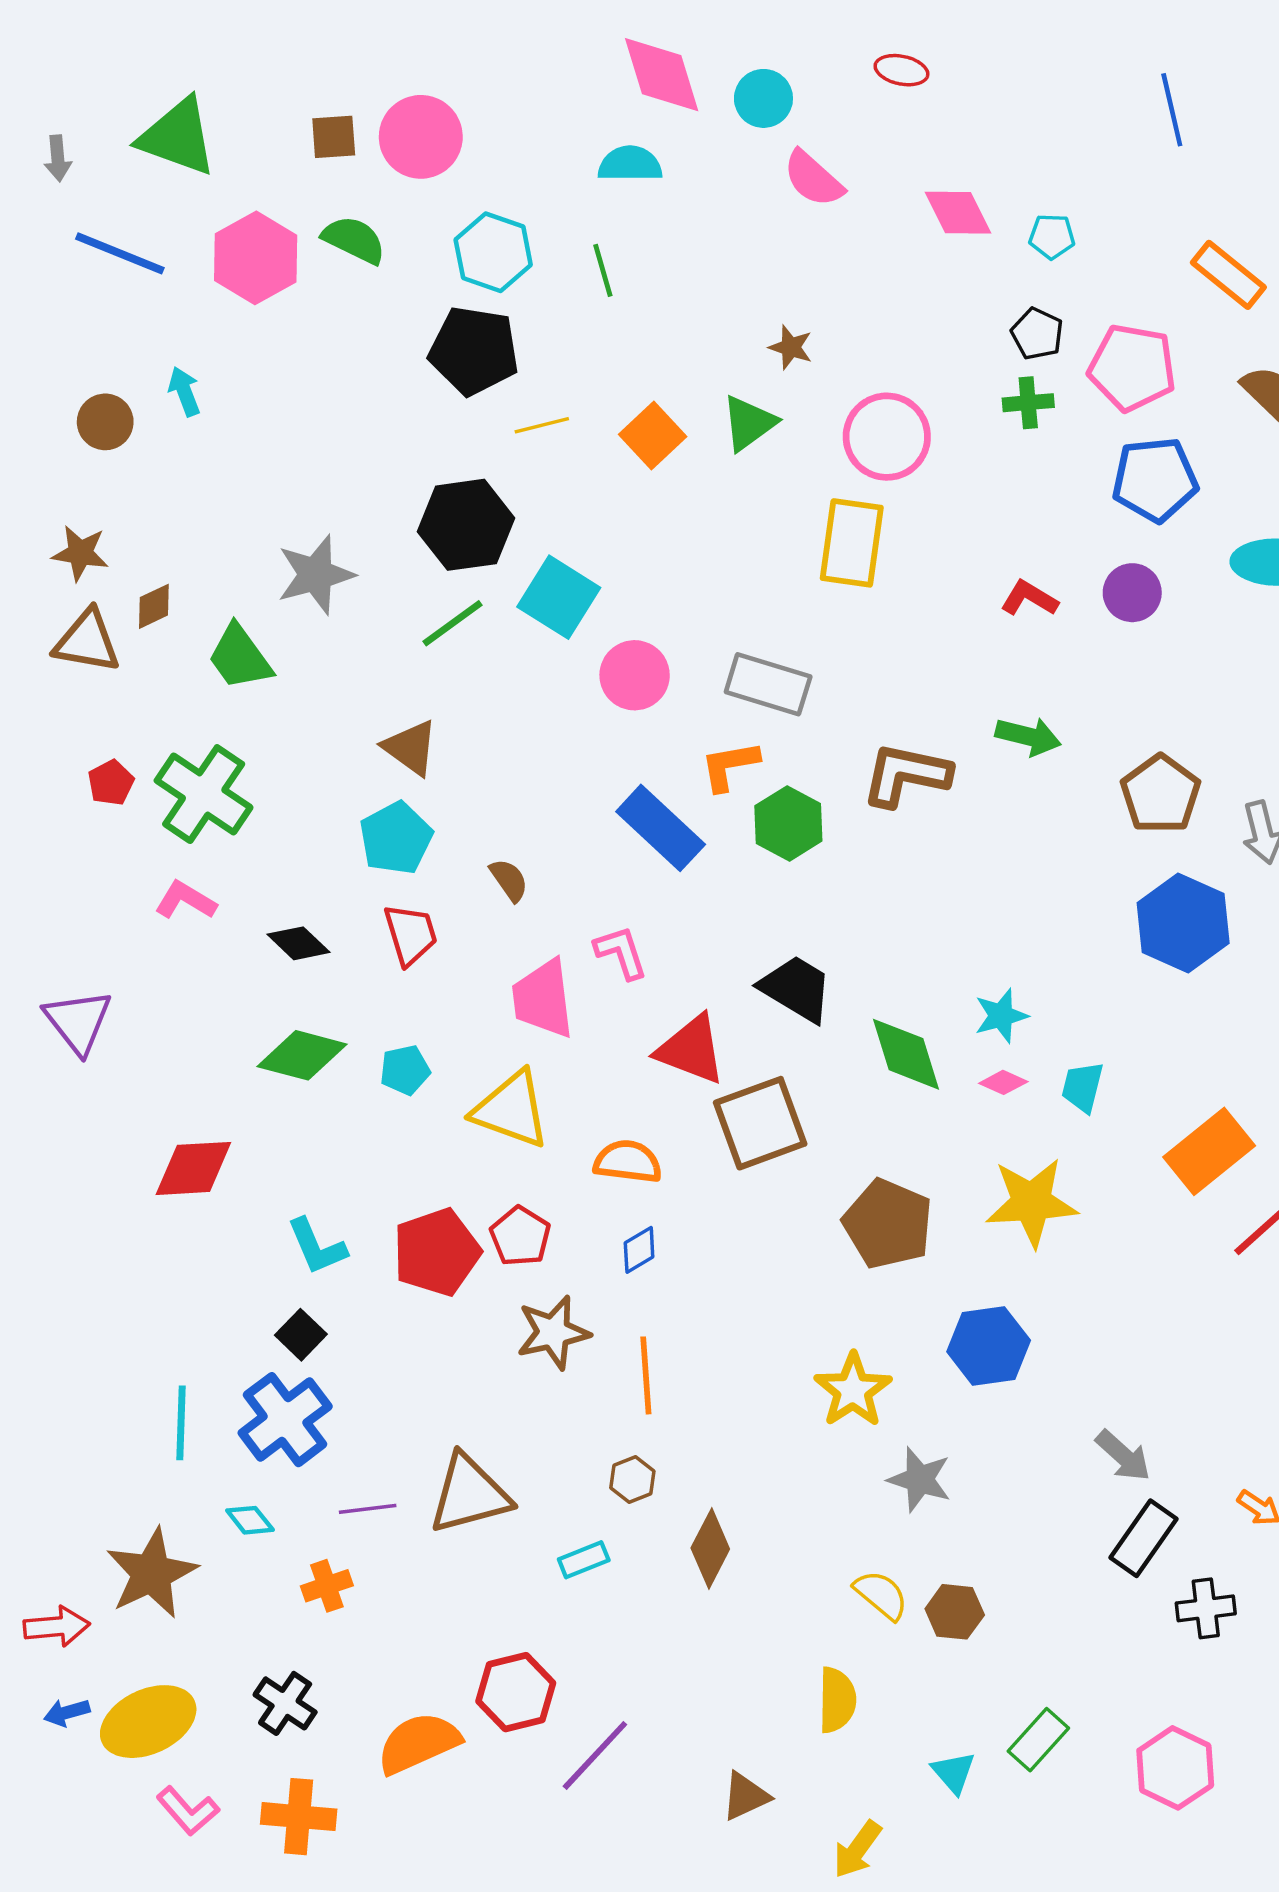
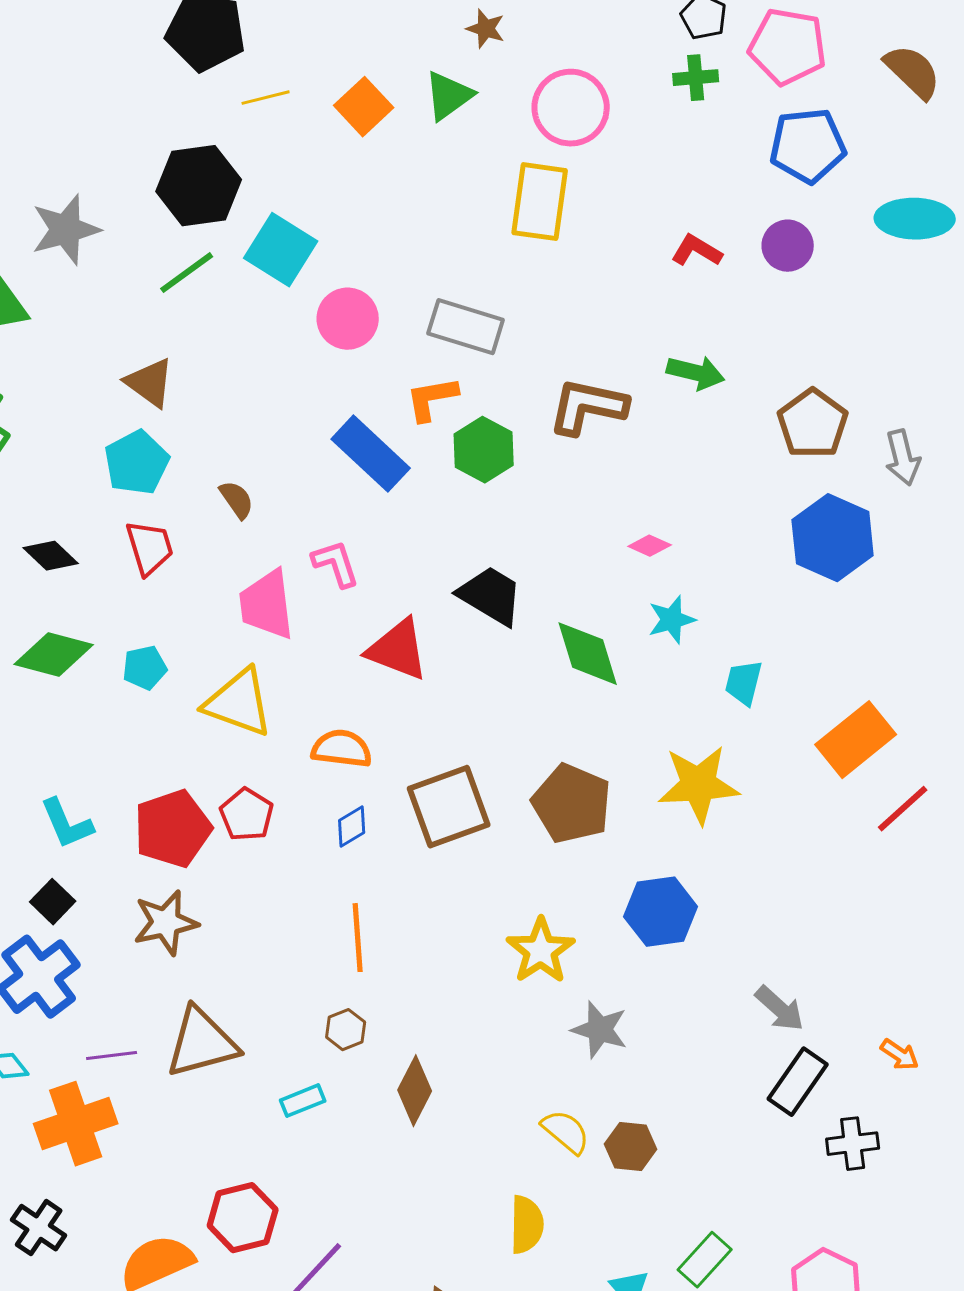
pink diamond: (1003, 1082) -> (650, 546), moved
brown square: (760, 1123) -> (449, 807), moved
brown star: (553, 1332) -> (166, 923), moved
orange cross: (327, 1586) -> (76, 1124), size x1.8

